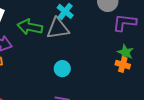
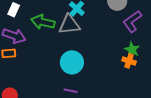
purple L-shape: (125, 23) -> (132, 21), turned -45
cyan circle: (62, 69) -> (72, 62), size x1.5

